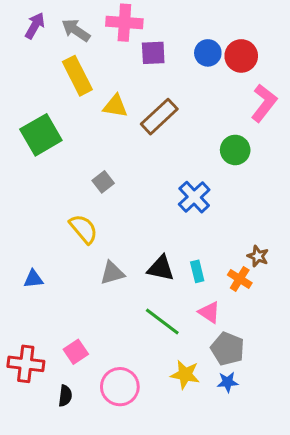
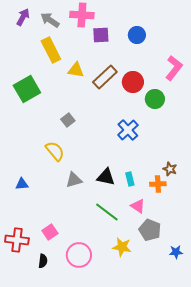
red circle: (241, 56) -> (133, 82), moved
orange cross: (240, 279) -> (158, 184), turned -35
blue star: (228, 382) -> (176, 252), moved

